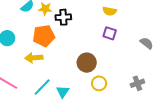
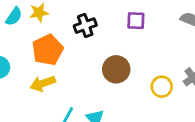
black cross: (63, 17) -> (85, 26), moved
yellow circle: (99, 83) -> (162, 87), moved

